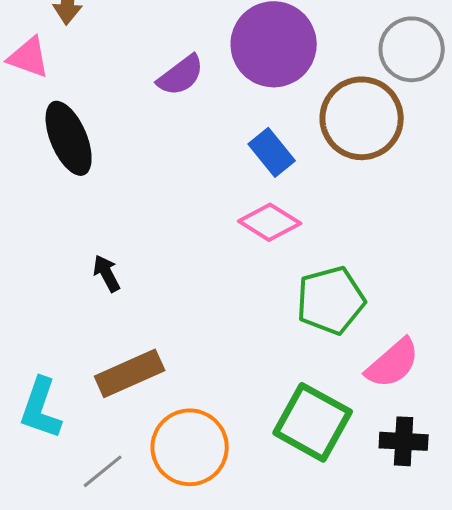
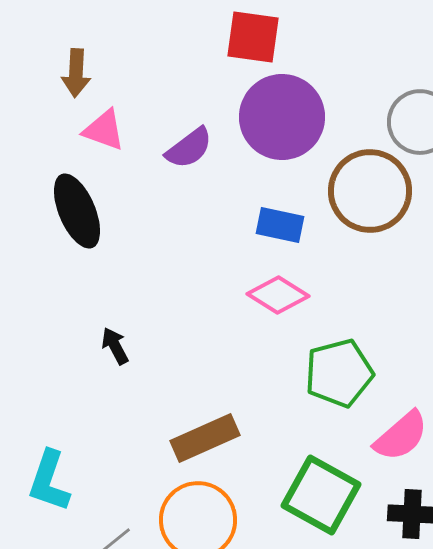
pink triangle: (29, 57) -> (104, 130), moved
blue rectangle: (272, 152) -> (280, 225), turned -39
brown rectangle: (130, 373) -> (205, 438), moved

